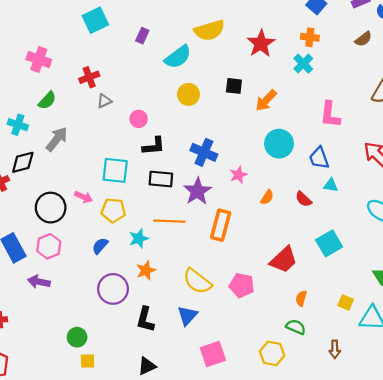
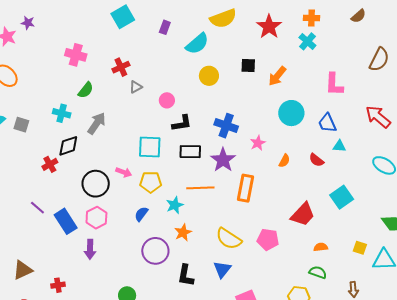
purple arrow: (39, 282) -> (90, 249), turned -96
orange semicircle: (301, 298) -> (321, 247), turned 72

